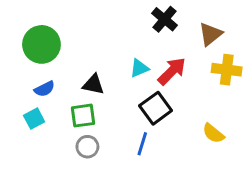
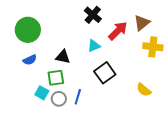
black cross: (164, 19) -> (93, 15), moved
red arrow: (172, 71) -> (118, 31), moved
cyan square: (34, 119) -> (42, 93), moved, turned -32
blue line: (142, 144) -> (78, 97), moved

